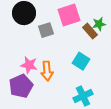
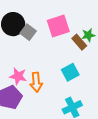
gray square: (46, 30) -> (28, 32), moved, turned -35
cyan square: (81, 61) -> (70, 72), turned 30

